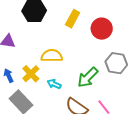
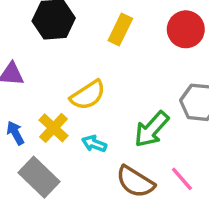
red circle: (102, 29) -> (186, 29), moved
yellow semicircle: (52, 56) -> (88, 95), turned 150

